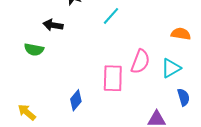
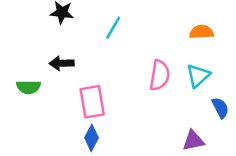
black arrow: (53, 25) -> (62, 63), moved
pink rectangle: (113, 78) -> (92, 102), moved

